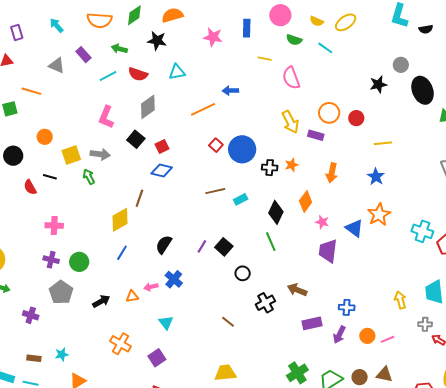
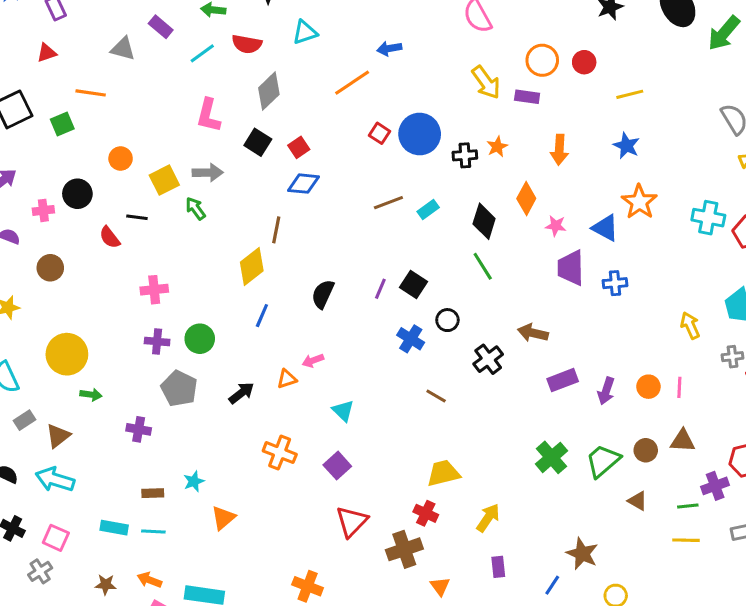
blue cross: (174, 279) -> (411, 339), moved
blue cross: (347, 307) -> (615, 283), moved
pink line: (387, 339) -> (679, 387), turned -56

